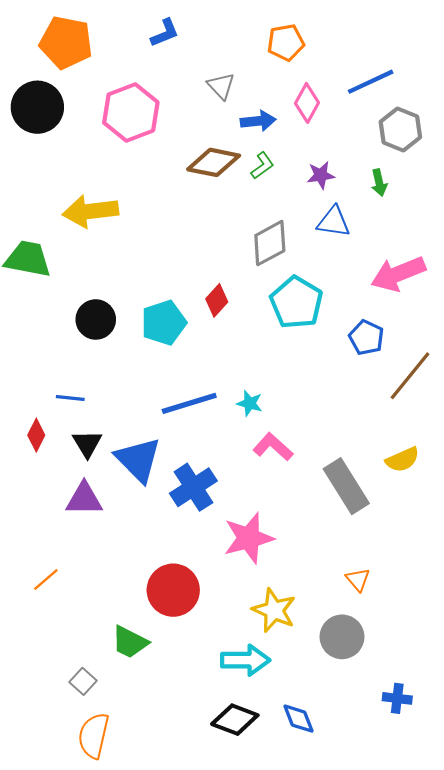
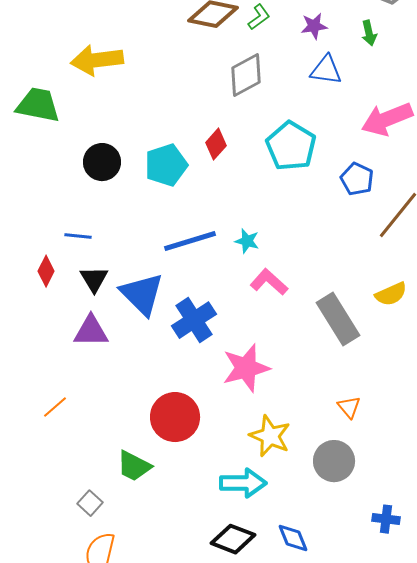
gray diamond: (270, 243) -> (246, 75), moved

